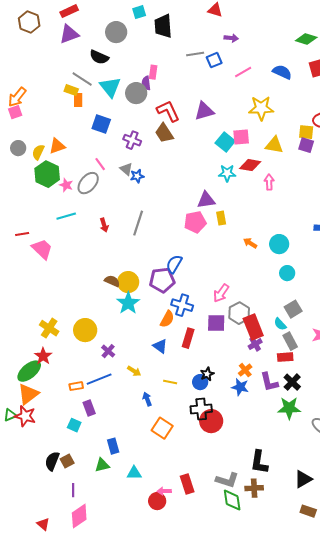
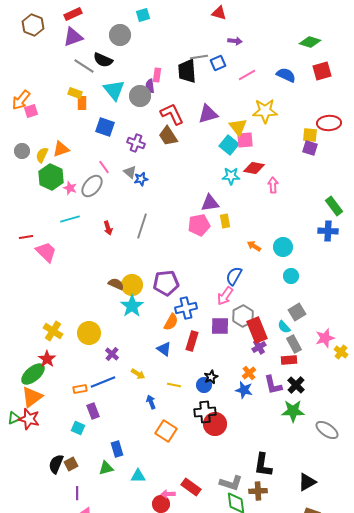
black trapezoid: (163, 26) -> (187, 71), moved
gray line: (82, 79) -> (84, 66), moved
pink square: (15, 112) -> (31, 111), moved
yellow triangle: (274, 145) -> (238, 127), moved, turned 42
blue semicircle: (174, 264) -> (234, 276), moved
blue cross: (182, 305) -> (186, 308), turned -30
red rectangle: (187, 484) -> (191, 487), turned -36

